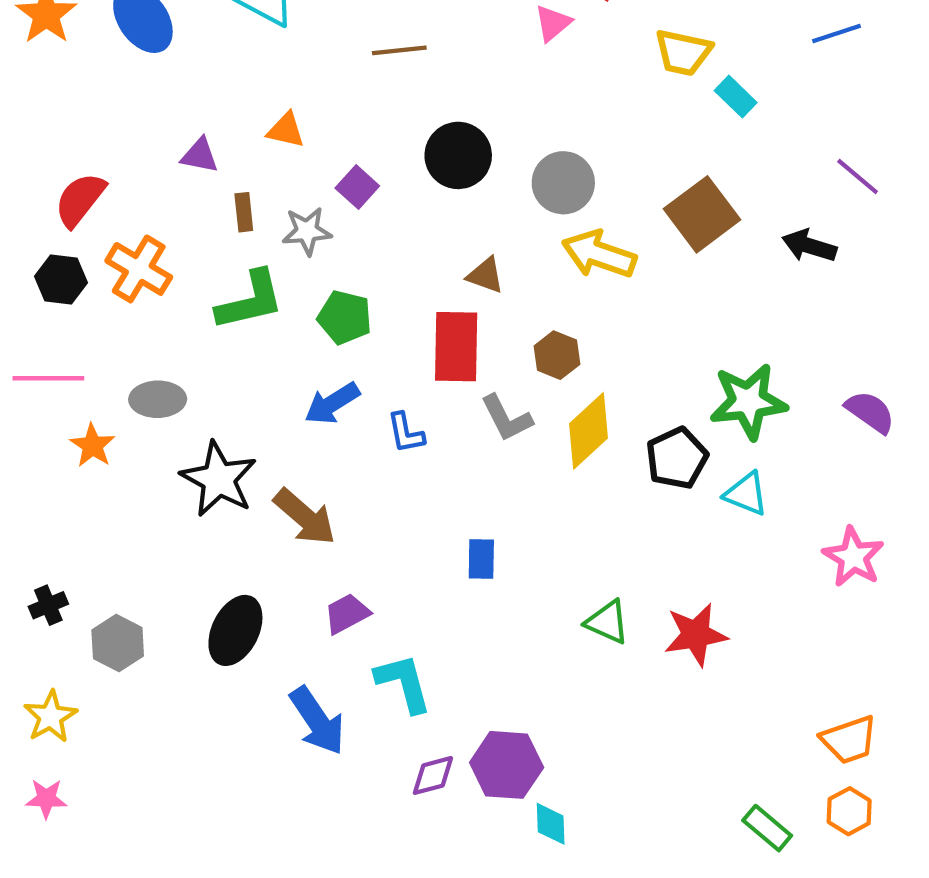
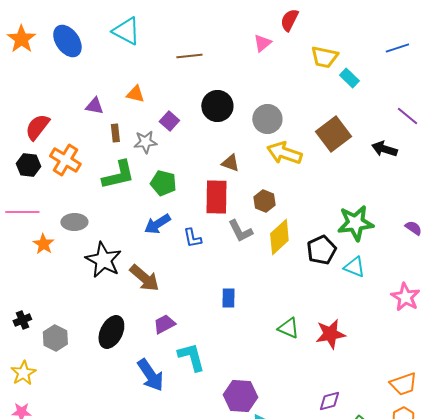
purple semicircle: (870, 412) -> (413, 228), size x0.7
purple diamond: (433, 775) -> (329, 401), moved

